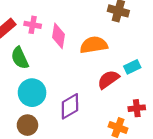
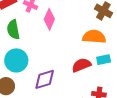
orange semicircle: (94, 45) -> (94, 37), moved

